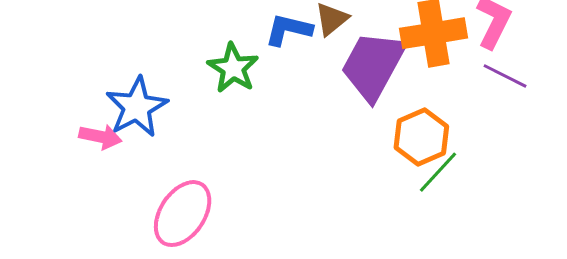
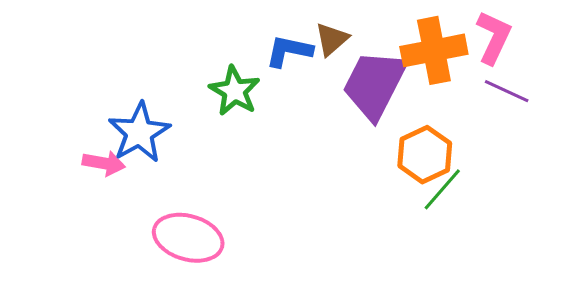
pink ellipse: (183, 214) -> (188, 238), turned 74

